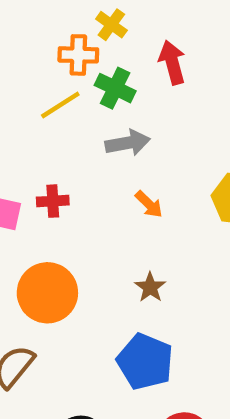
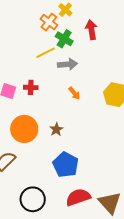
orange cross: (78, 55) -> (49, 22), turned 30
yellow line: (60, 105) -> (46, 53), moved
brown star: (150, 287) -> (56, 129), moved

